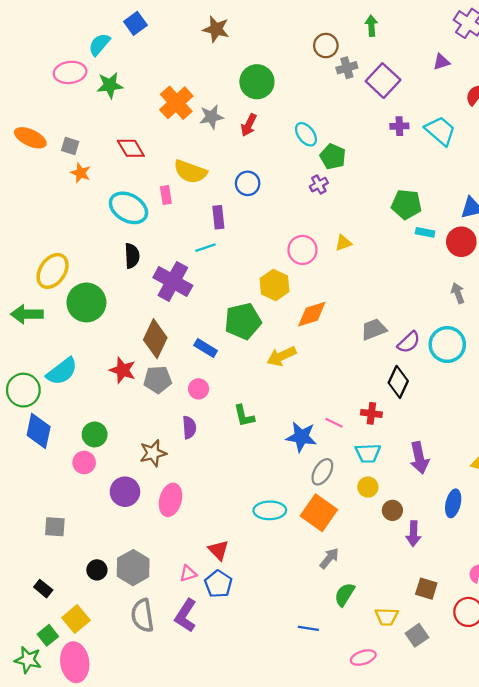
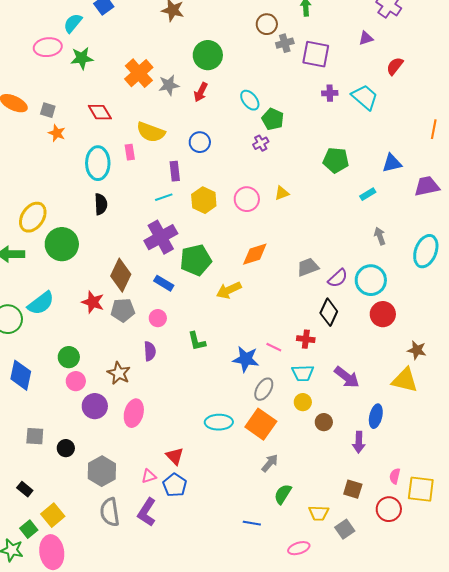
purple square: (383, 81) -> (316, 54), turned -32
cyan ellipse: (128, 208) -> (98, 163), turned 60
cyan rectangle: (425, 232) -> (368, 194), moved, turned -42
red circle: (461, 242) -> (383, 314), moved
purple cross: (173, 281) -> (161, 237), moved, turned 32
yellow hexagon: (274, 285) -> (204, 200), moved
blue diamond: (39, 431) -> (21, 375), moved
brown star: (153, 453) -> (119, 373), turned -30
purple arrow: (419, 458) -> (347, 377), turned -40
pink circle: (84, 462) -> (76, 381), moved
purple arrow: (413, 534) -> (359, 442), moved
black circle: (97, 570) -> (66, 448), moved

